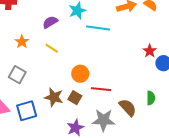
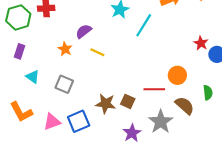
purple semicircle: (50, 22) -> (84, 31), moved
cyan line: (98, 28) -> (144, 25), turned -60
orange circle: (80, 74) -> (177, 75), moved
gray star: (103, 120) -> (161, 122), turned -30

